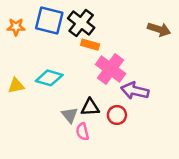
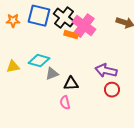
pink cross: (111, 69) -> (84, 26), moved
gray triangle: (70, 115) -> (52, 74), moved, turned 48
red circle: (117, 115) -> (112, 90), moved

